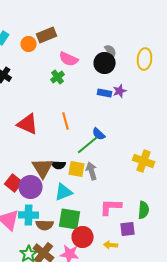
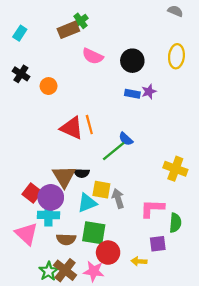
orange circle: (29, 44) -> (49, 86), moved
gray semicircle: (111, 51) -> (175, 11), moved, turned -32
green cross: (58, 77) -> (81, 21), moved
red triangle: (28, 124) -> (72, 128), moved
yellow square: (77, 169) -> (101, 190), moved
gray arrow: (92, 171) -> (118, 198), moved
pink L-shape: (111, 207) -> (152, 208), moved
cyan cross: (29, 215) -> (49, 215), moved

